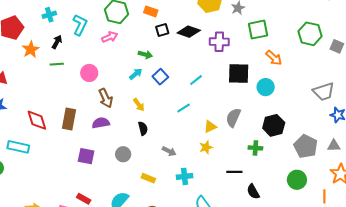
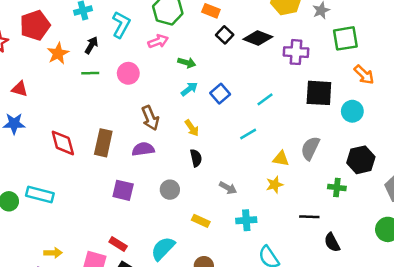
black square: (162, 30) -> (225, 35), turned -32
green arrow: (145, 54) -> (187, 63), moved
pink circle: (89, 73) -> (128, 73), moved
yellow triangle: (210, 127) -> (281, 159), turned 32
cyan rectangle: (18, 147) -> (40, 195), moved

